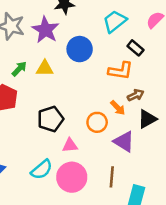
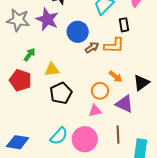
black rectangle: (135, 48) -> (124, 25), turned 48
yellow triangle: (45, 68) -> (52, 70), moved
brown arrow: (136, 95) -> (92, 47), moved
pink triangle: (70, 145) -> (95, 111), moved

